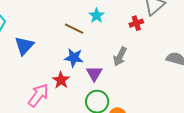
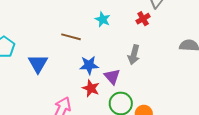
brown line: (74, 29) -> (71, 37), moved
red star: (61, 80) -> (91, 88), moved

